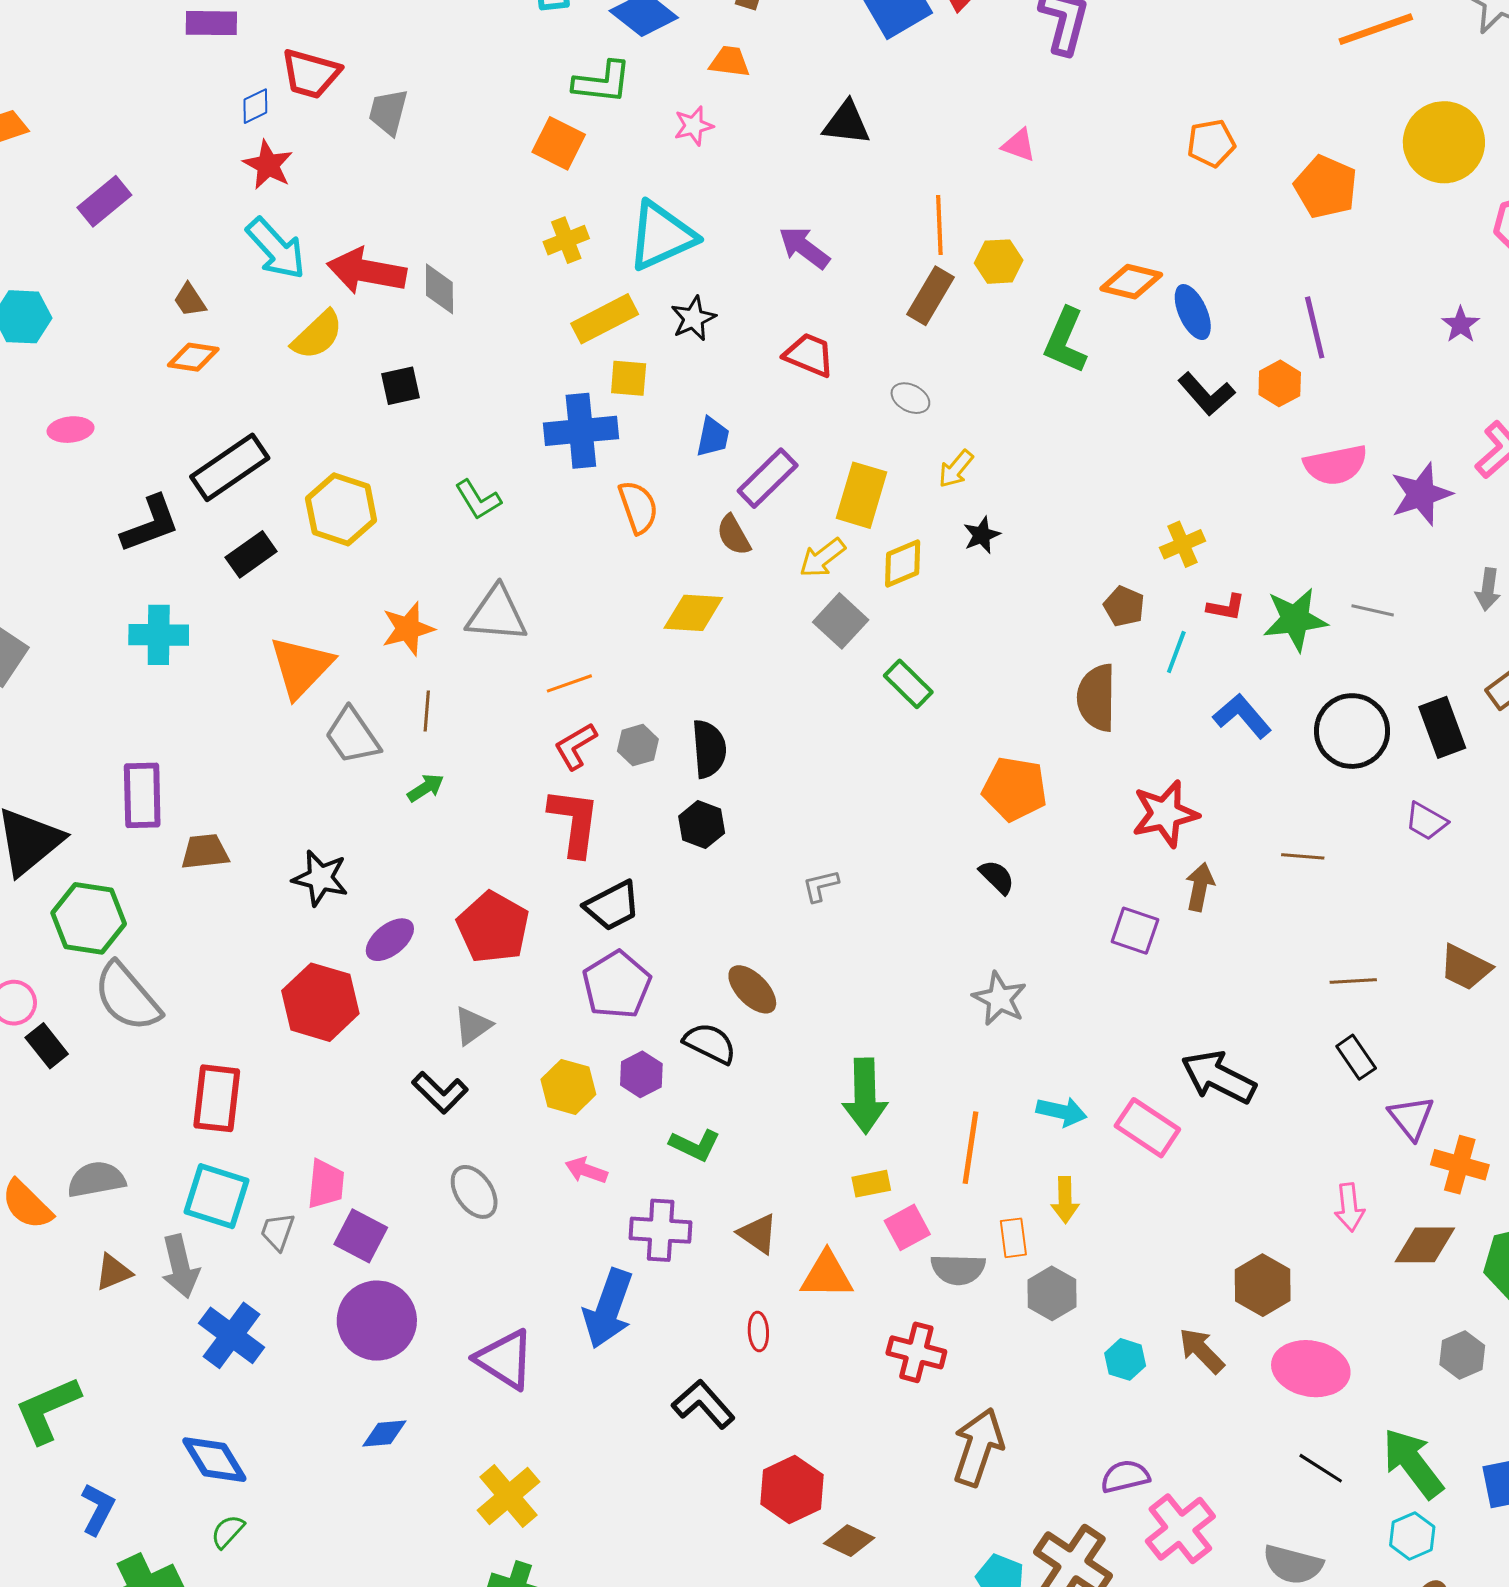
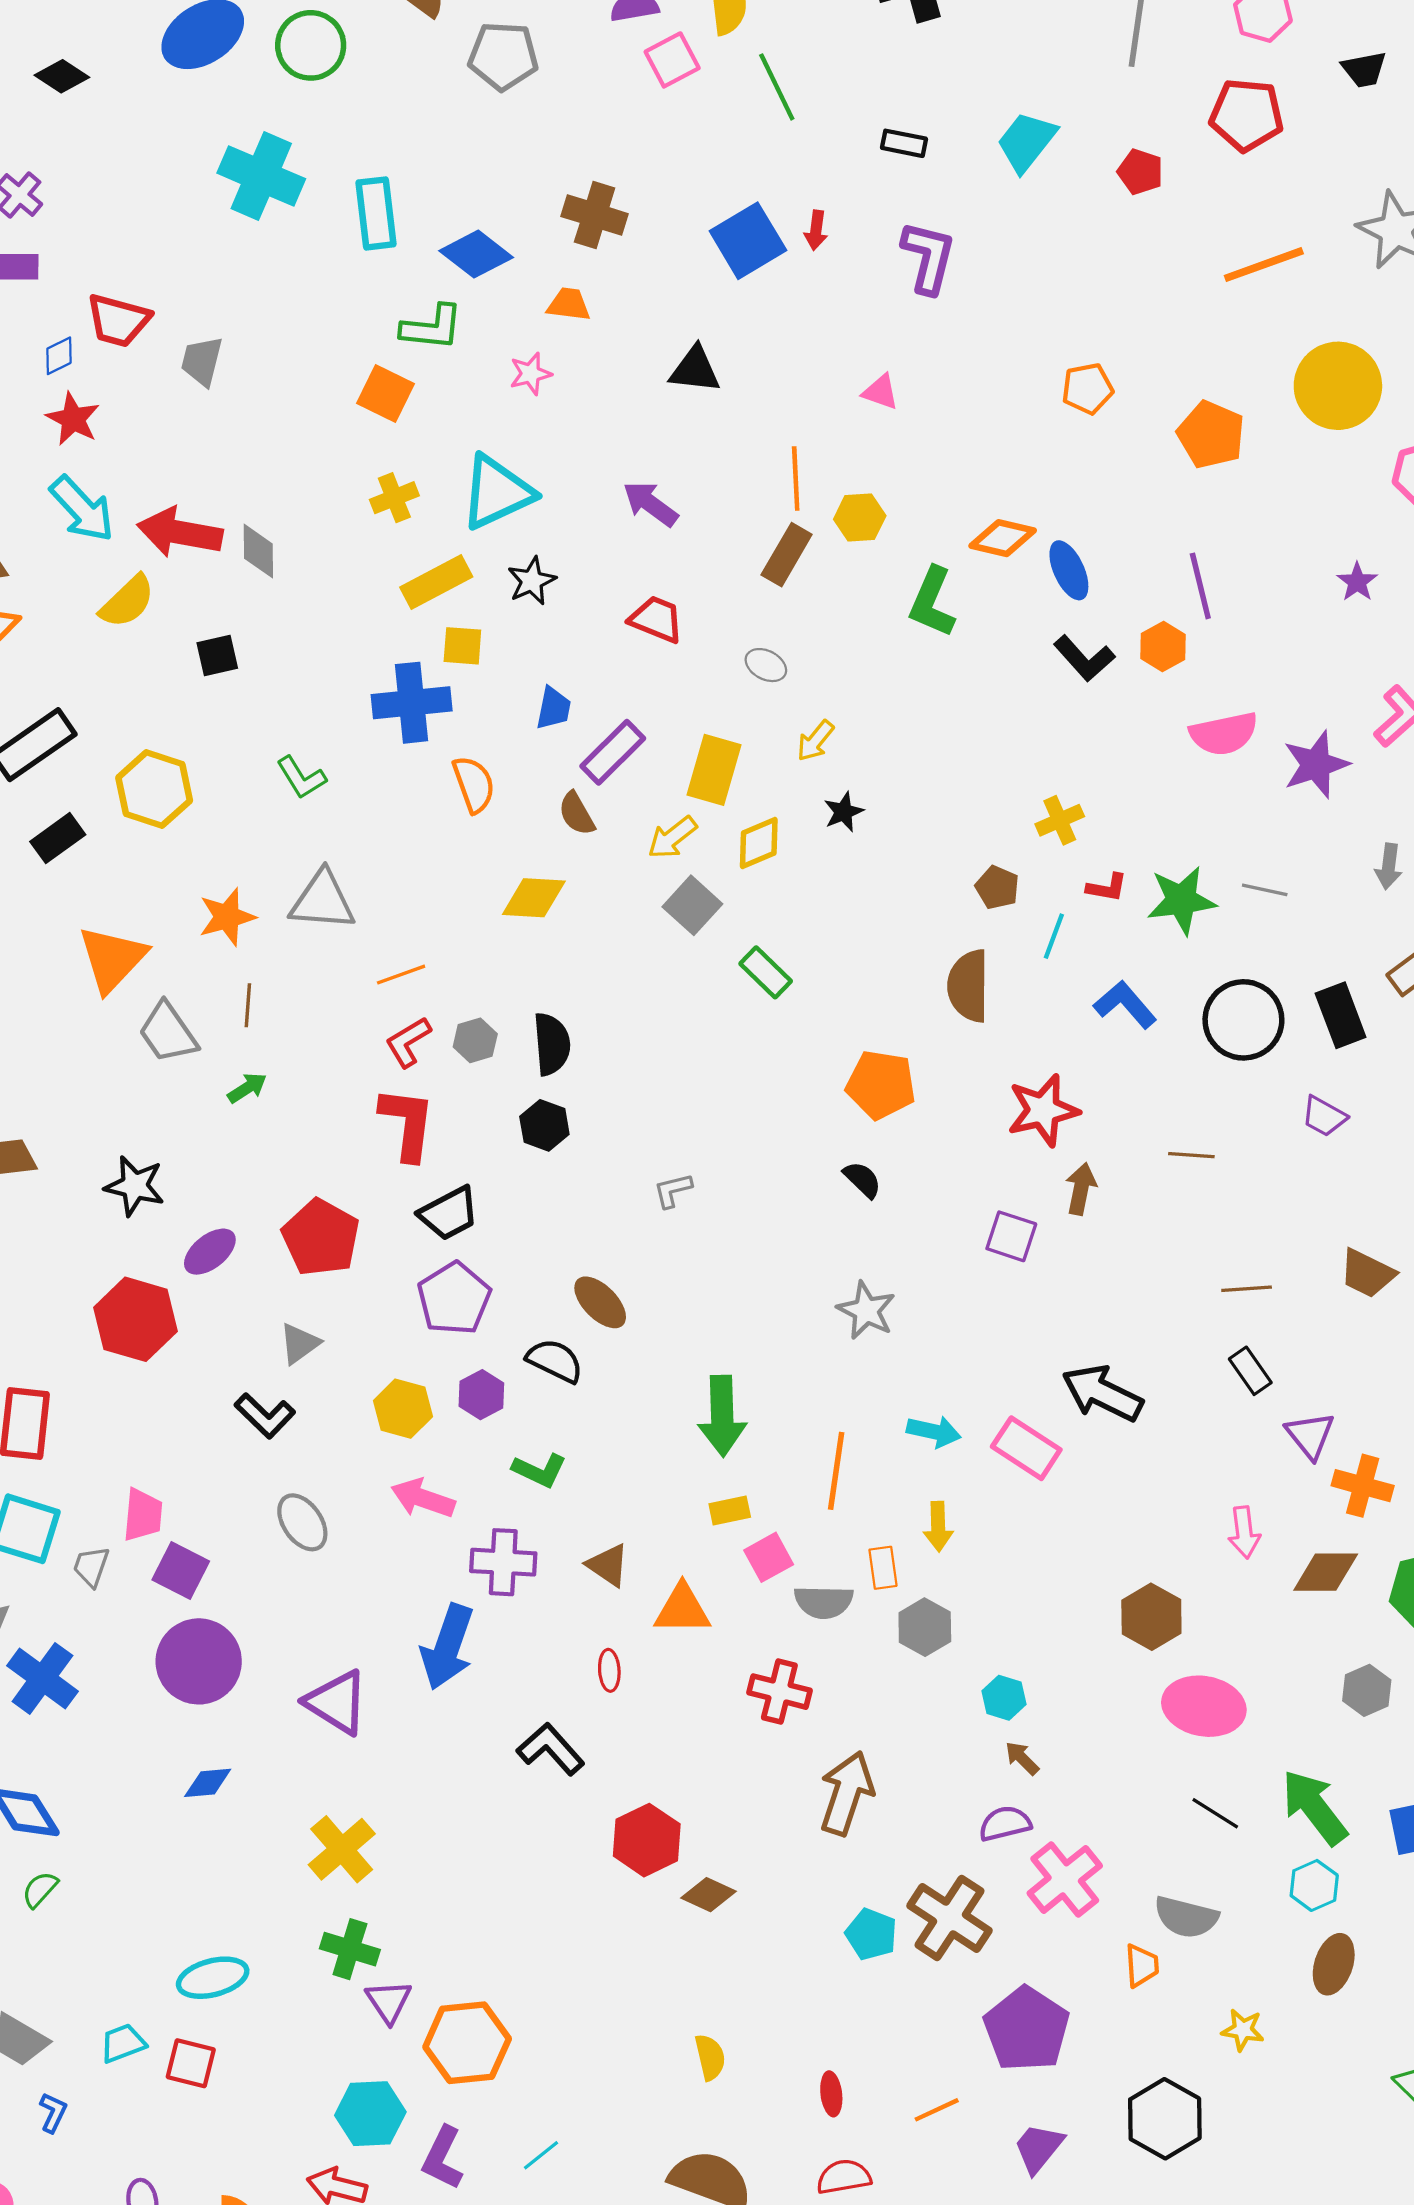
pink arrow: (586, 1170) -> (423, 1498), size x1.4
brown arrow: (1202, 1351) -> (1022, 1758), moved, size x0.7

